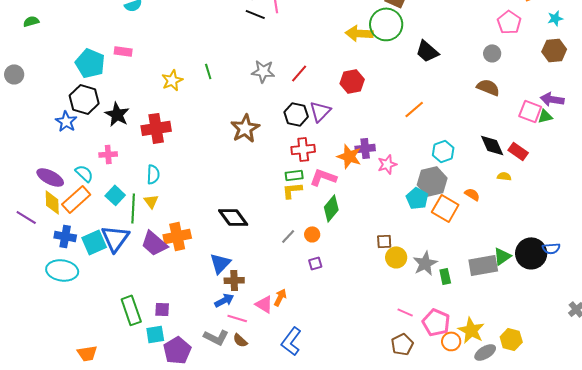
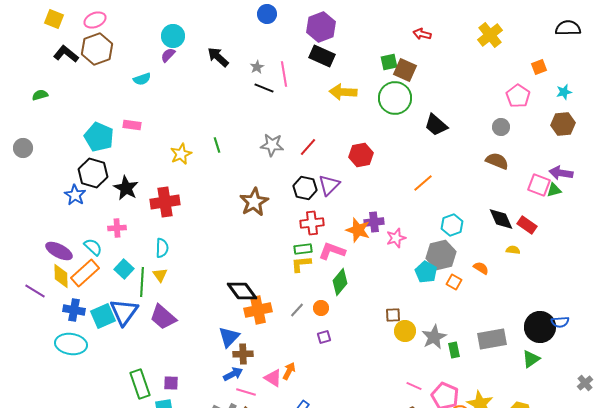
yellow arrow: (359, 33) -> (343, 92), moved
orange square: (445, 208) -> (454, 282), size x0.6
orange cross: (177, 236) -> (258, 310), moved
green triangle: (502, 256) -> (531, 359), moved

